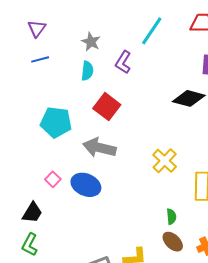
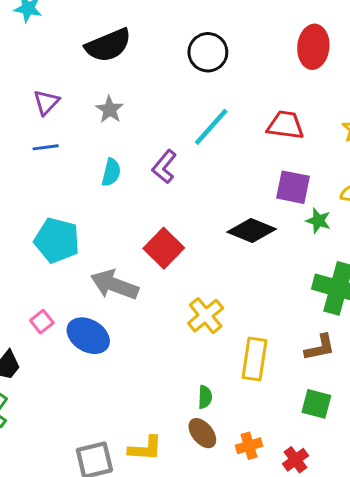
gray star: (91, 42) -> (110, 109), moved
red square: (107, 107) -> (164, 248), moved

